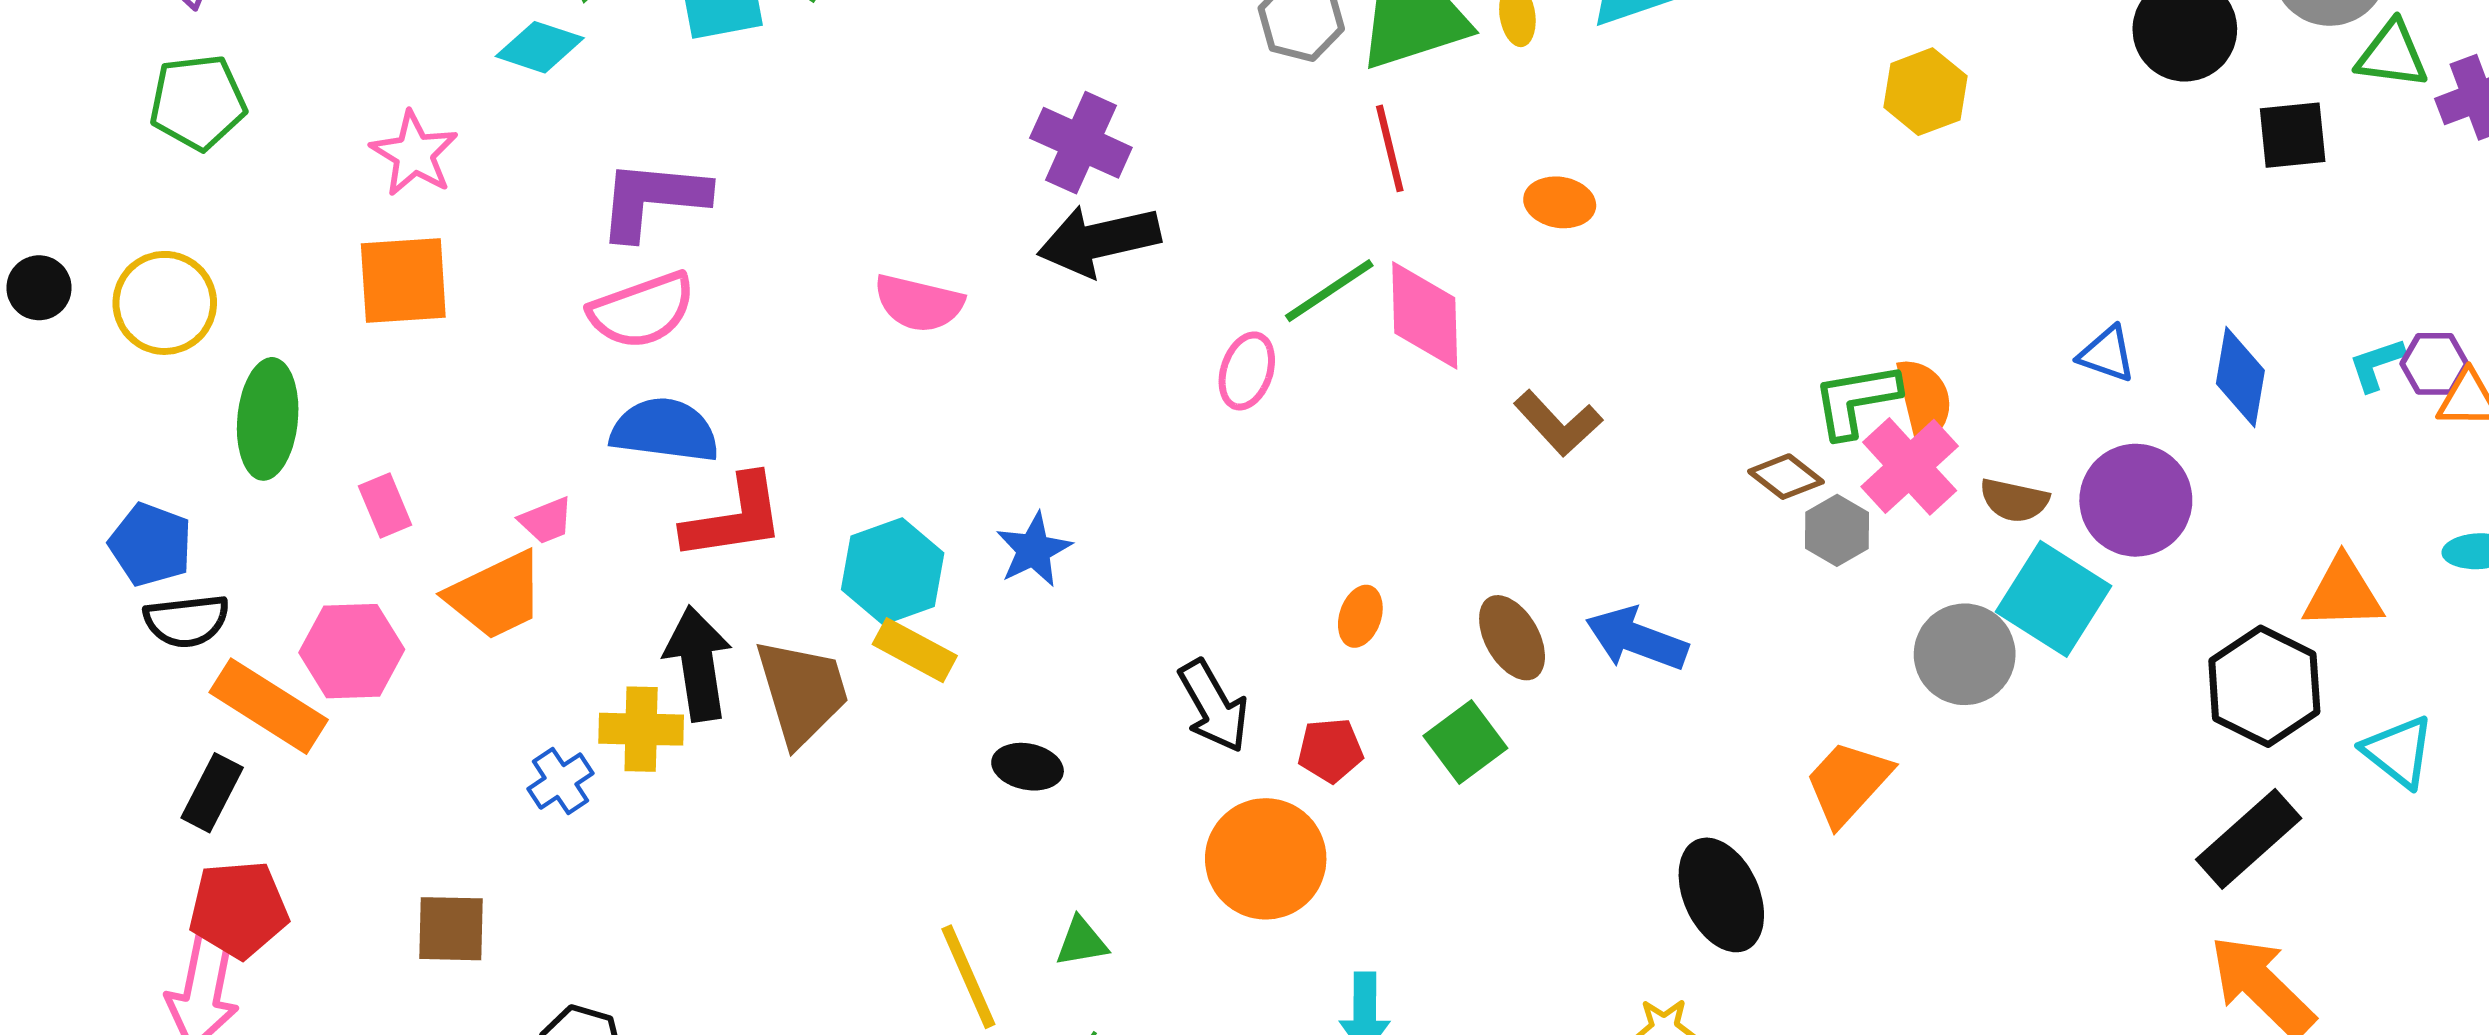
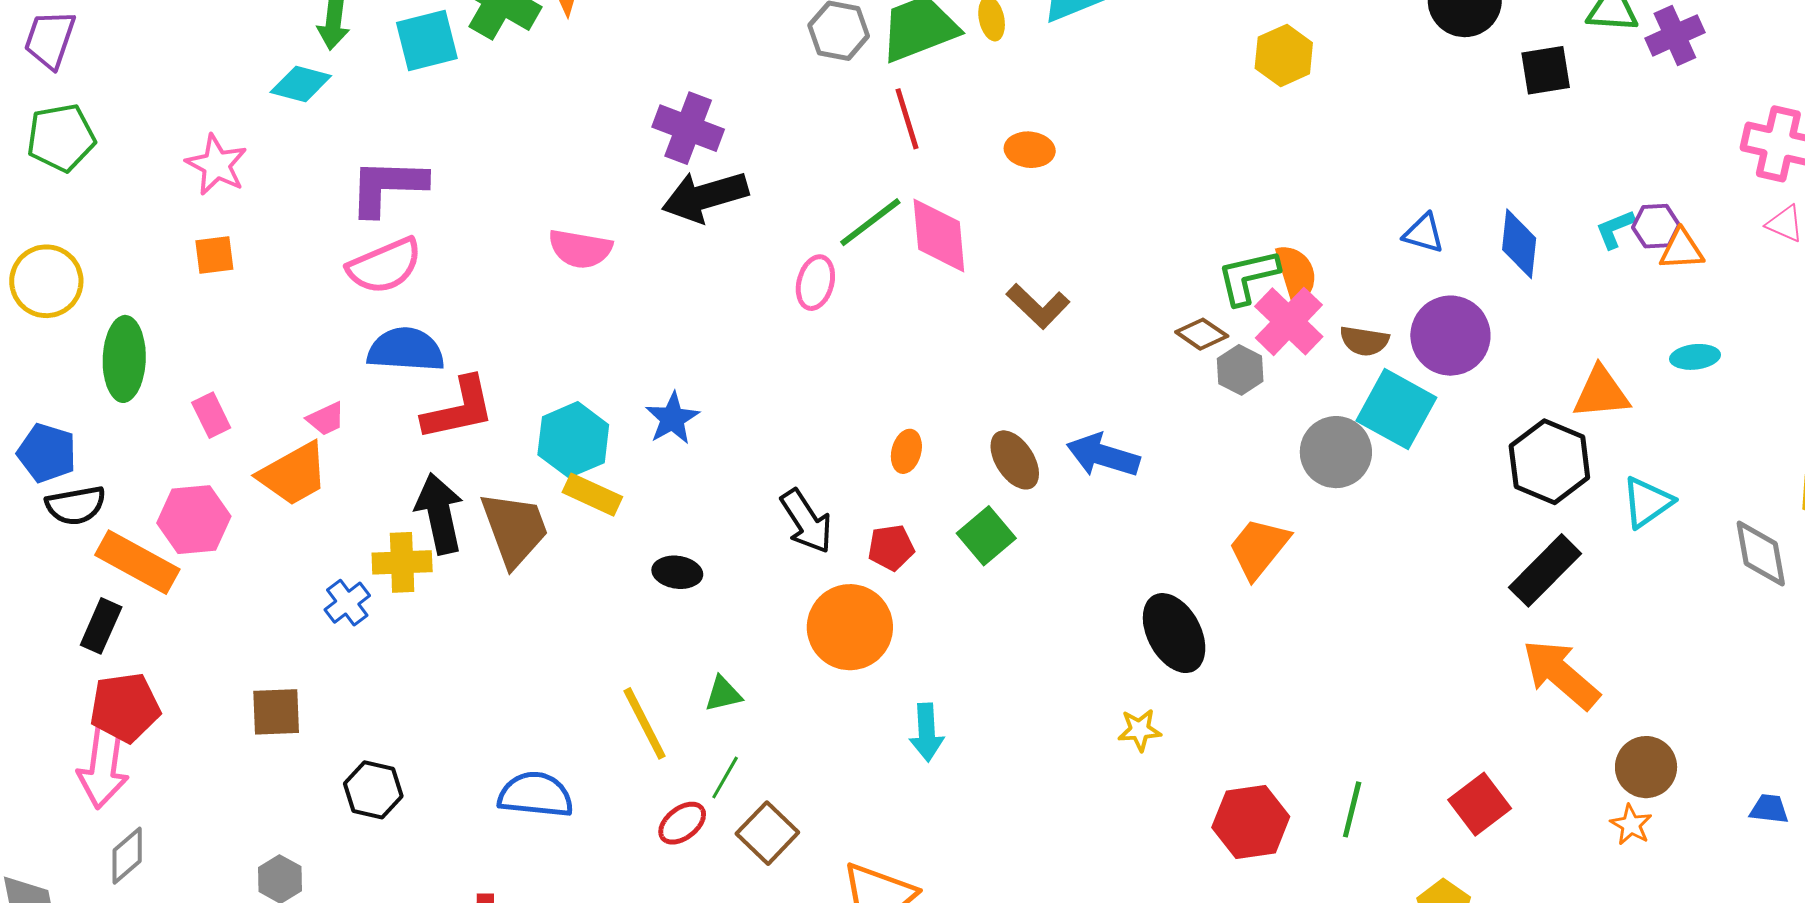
orange square: (403, 280) -> (214, 255), size x0.6
cyan triangle: (2398, 752) -> (1647, 502), turned 50

